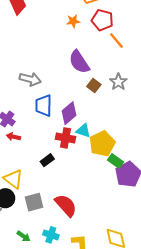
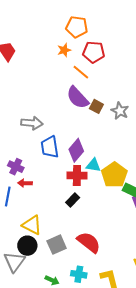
orange star: (73, 21) -> (64, 50), moved
orange line: (116, 41) -> (81, 72), moved
brown square: (94, 85) -> (96, 106), moved
black rectangle: (47, 160) -> (73, 200), moved

